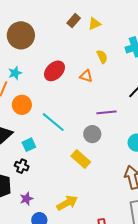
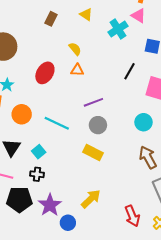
yellow triangle: (94, 24) -> (86, 14), moved, turned -48
yellow semicircle: (102, 57) -> (75, 49), moved
purple line: (107, 112) -> (93, 102), moved
purple star: (26, 199) -> (50, 205), size x1.6

